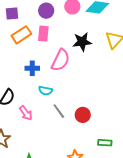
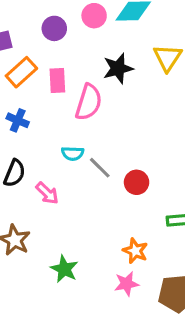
pink rectangle: (43, 34) -> (57, 81), moved
blue cross: (32, 68) -> (18, 120), moved, turned 32
gray line: (59, 111) -> (100, 168), moved

